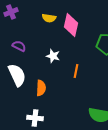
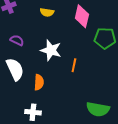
pink diamond: (71, 25) -> (82, 16), moved
white star: (53, 56) -> (51, 50), size x1.5

